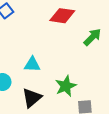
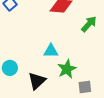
cyan triangle: (32, 64) -> (51, 51), moved

